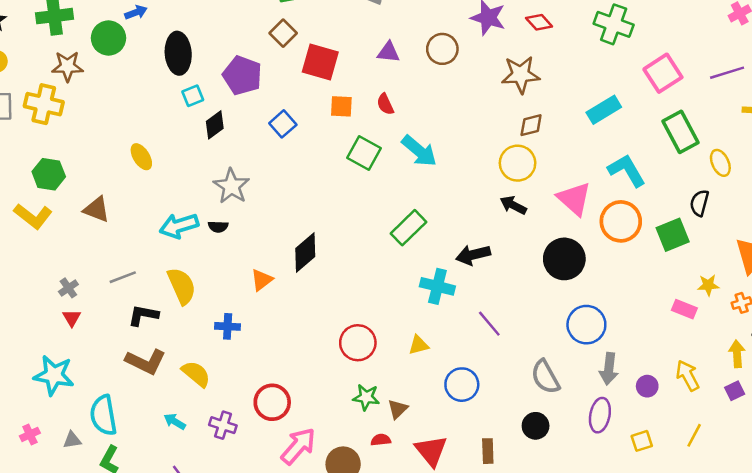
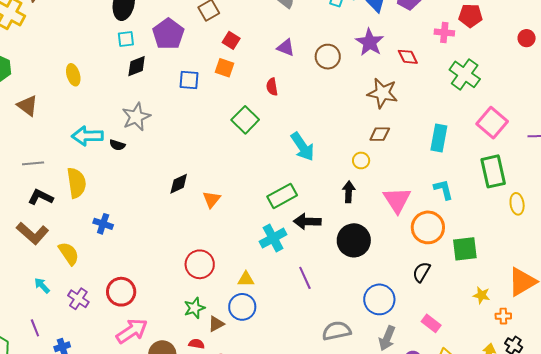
red square: (320, 62) -> (231, 40), size x0.6
pink square: (663, 73) -> (492, 123), turned -32
orange square: (341, 106) -> (224, 68), moved
cyan rectangle: (604, 110) -> (439, 138), turned -64
blue square: (283, 124) -> (189, 80), turned 30
cyan arrow: (419, 151) -> (303, 147), moved
yellow circle: (518, 163) -> (361, 160), size x0.6
cyan L-shape: (627, 170) -> (443, 189), size x0.7
black semicircle: (699, 203) -> (421, 272), moved
black arrow: (513, 205) -> (349, 192), turned 50
green rectangle: (409, 228) -> (282, 196), moved
black diamond: (305, 253) -> (179, 184), size x0.7
black circle: (564, 259) -> (354, 240), moved
orange triangle: (262, 280) -> (212, 199), moved, turned -30
cyan cross: (437, 286) -> (273, 238), turned 32
pink rectangle: (684, 309) -> (431, 323), moved
gray semicircle: (545, 377) -> (337, 331), turned 92
blue circle: (462, 385) -> (242, 307), moved
green star: (366, 397) -> (194, 308), turned 30

